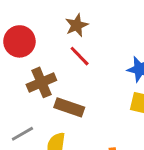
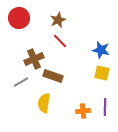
red circle: (19, 41) -> (19, 18), moved
gray line: (22, 134) -> (21, 82), moved

